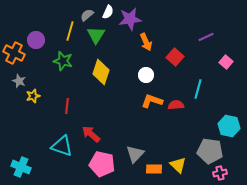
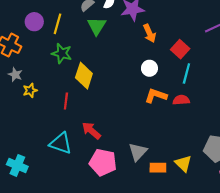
yellow line: (70, 31) -> (58, 24), moved
purple circle: (36, 40) -> (34, 22), moved
yellow diamond: (101, 72) -> (84, 76), moved
cyan line: (198, 89) -> (186, 74), moved

